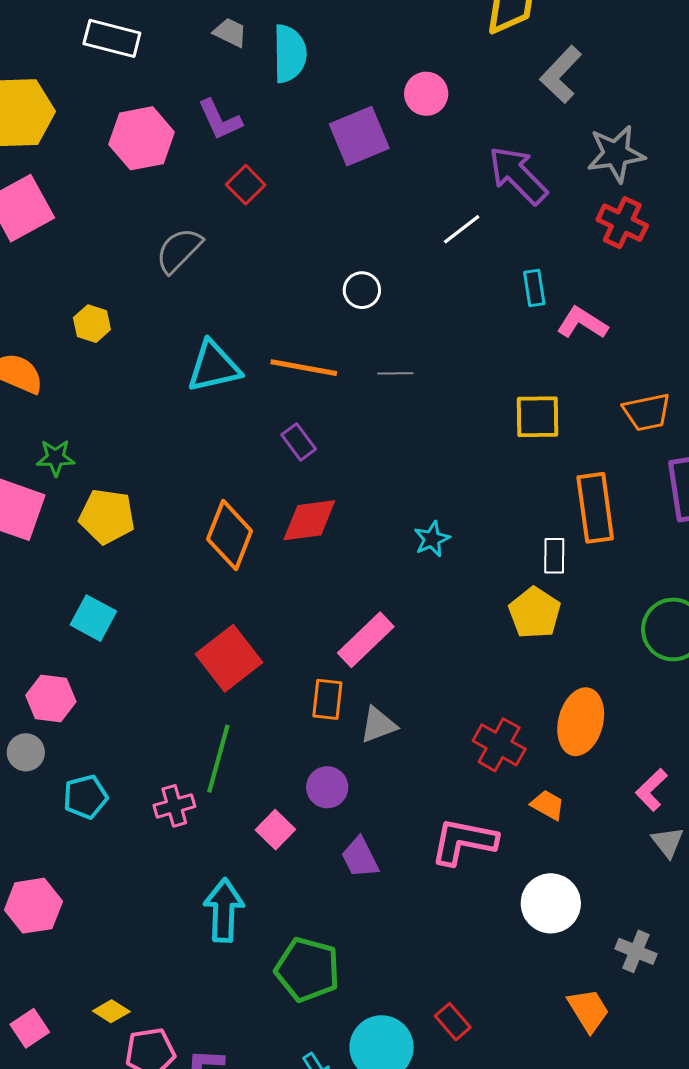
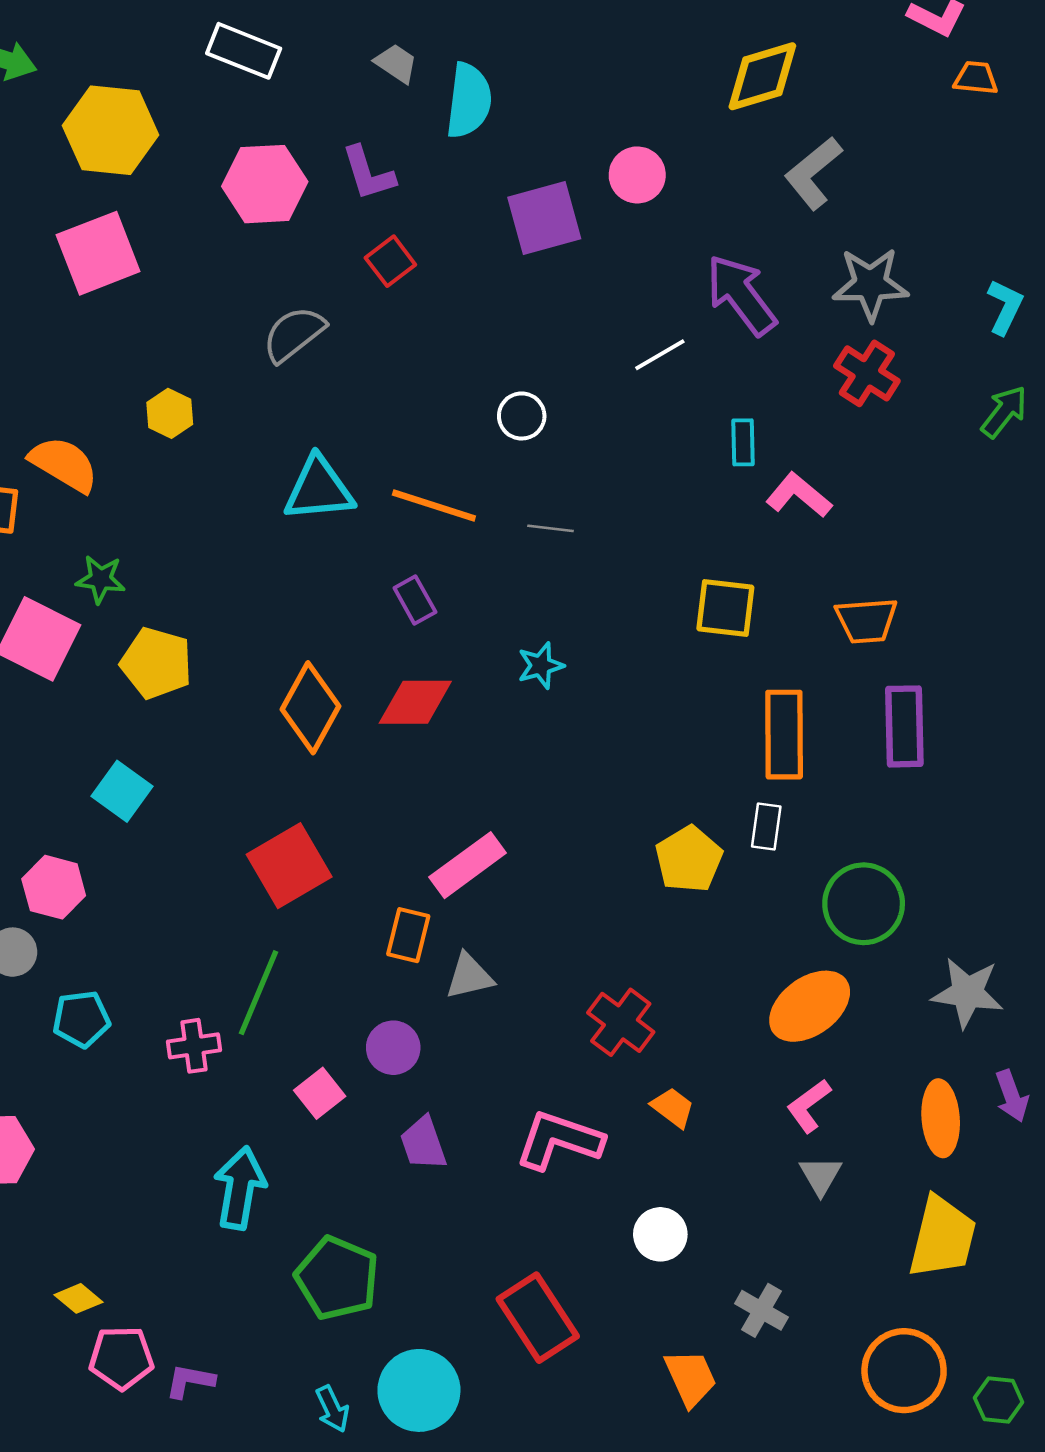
cyan star: (432, 539) -> (541, 666), moved
white rectangle: (554, 556) -> (766, 827), moved
orange ellipse: (581, 722) -> (810, 1006), moved, turned 32
white circle: (551, 903) -> (660, 1234), size x0.7
red rectangle: (453, 1022) -> (538, 1318), moved, size x1.8

